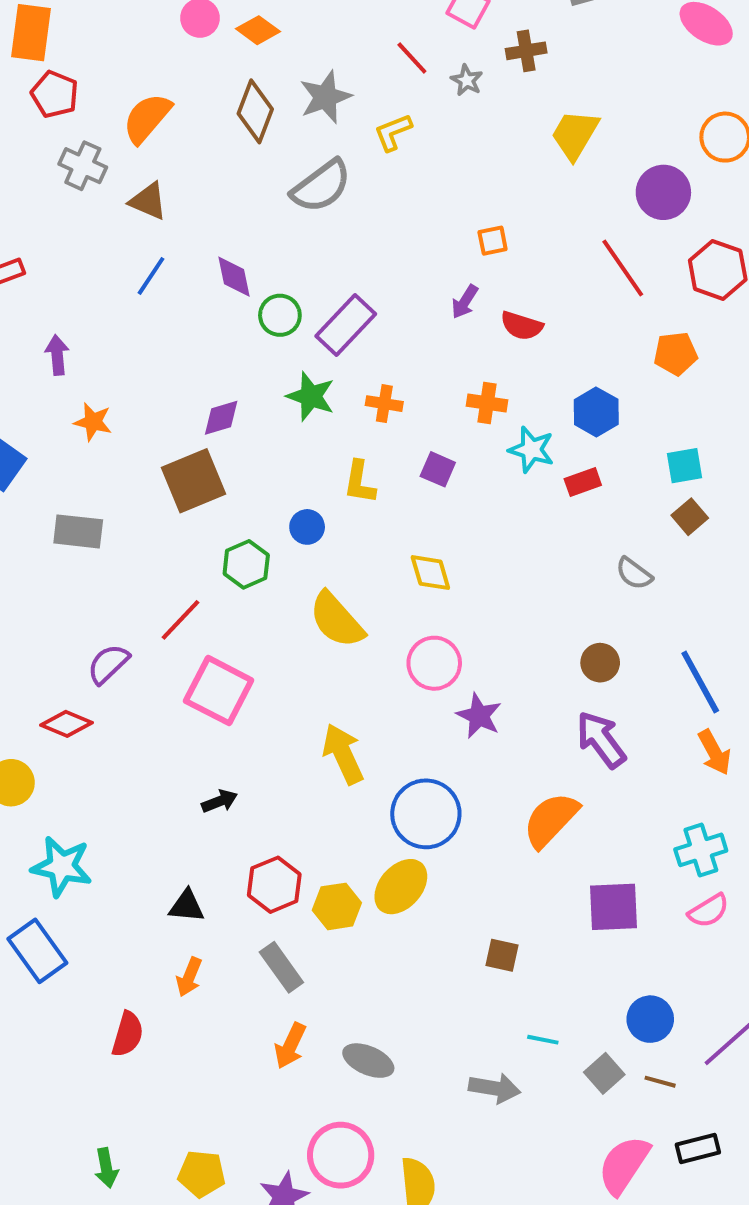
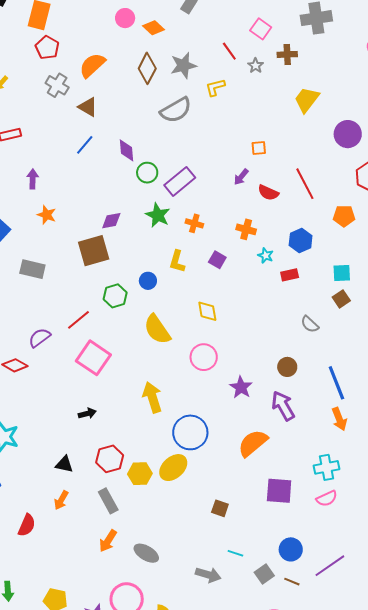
red line: (623, 268) -> (305, 184), moved
cyan star: (531, 450) -> (266, 256), size x0.7
purple star: (479, 716) -> (241, 387), moved

